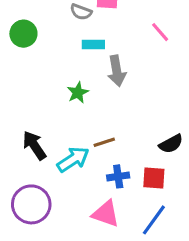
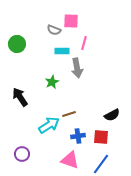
pink line: (160, 32) -> (84, 43), moved, turned 56
black arrow: (34, 145) -> (20, 97), moved
purple circle: (31, 204) -> (22, 154), size x0.6

